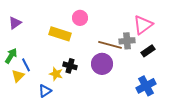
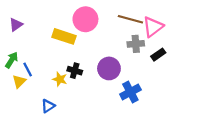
pink circle: (80, 18) -> (85, 19), size x1.5
brown line: (110, 45) -> (130, 19), moved
blue cross: (146, 86) -> (130, 92), moved
blue triangle: (45, 91) -> (48, 106), moved

